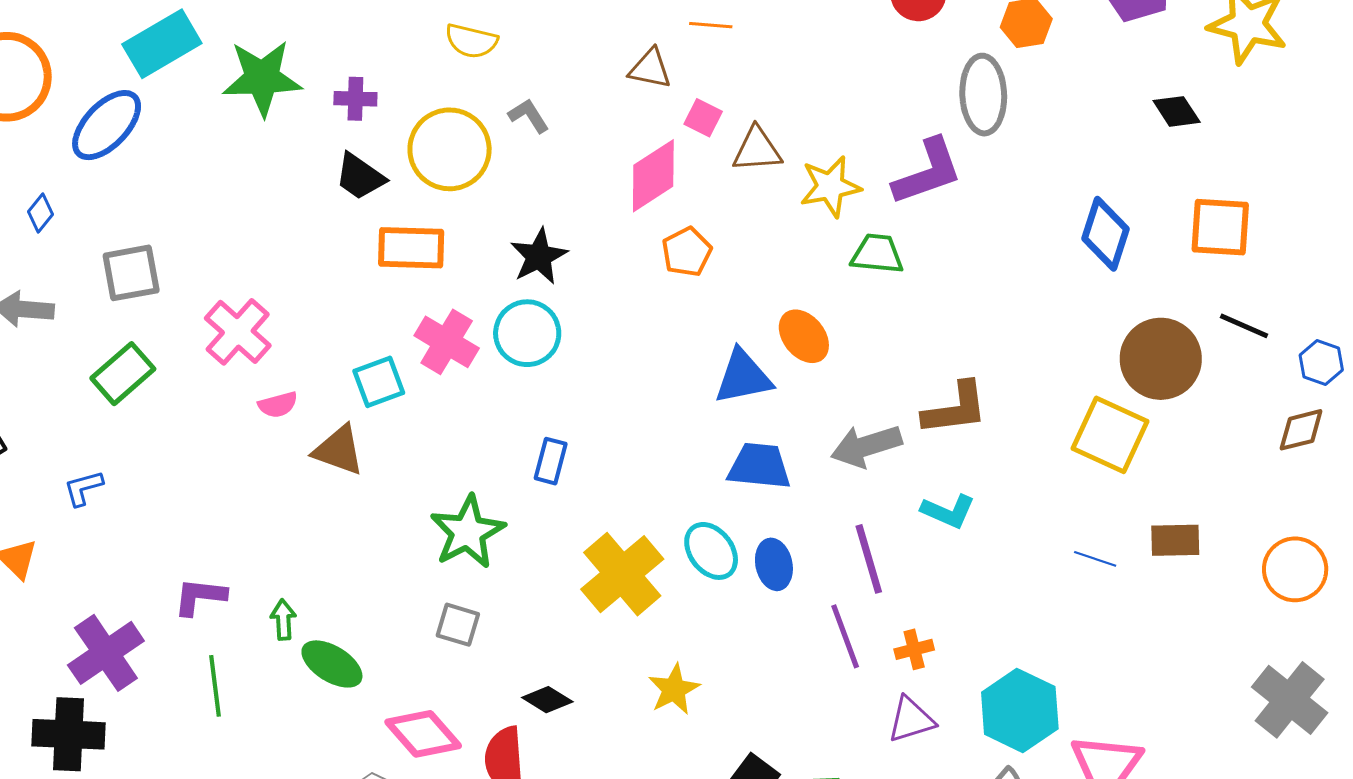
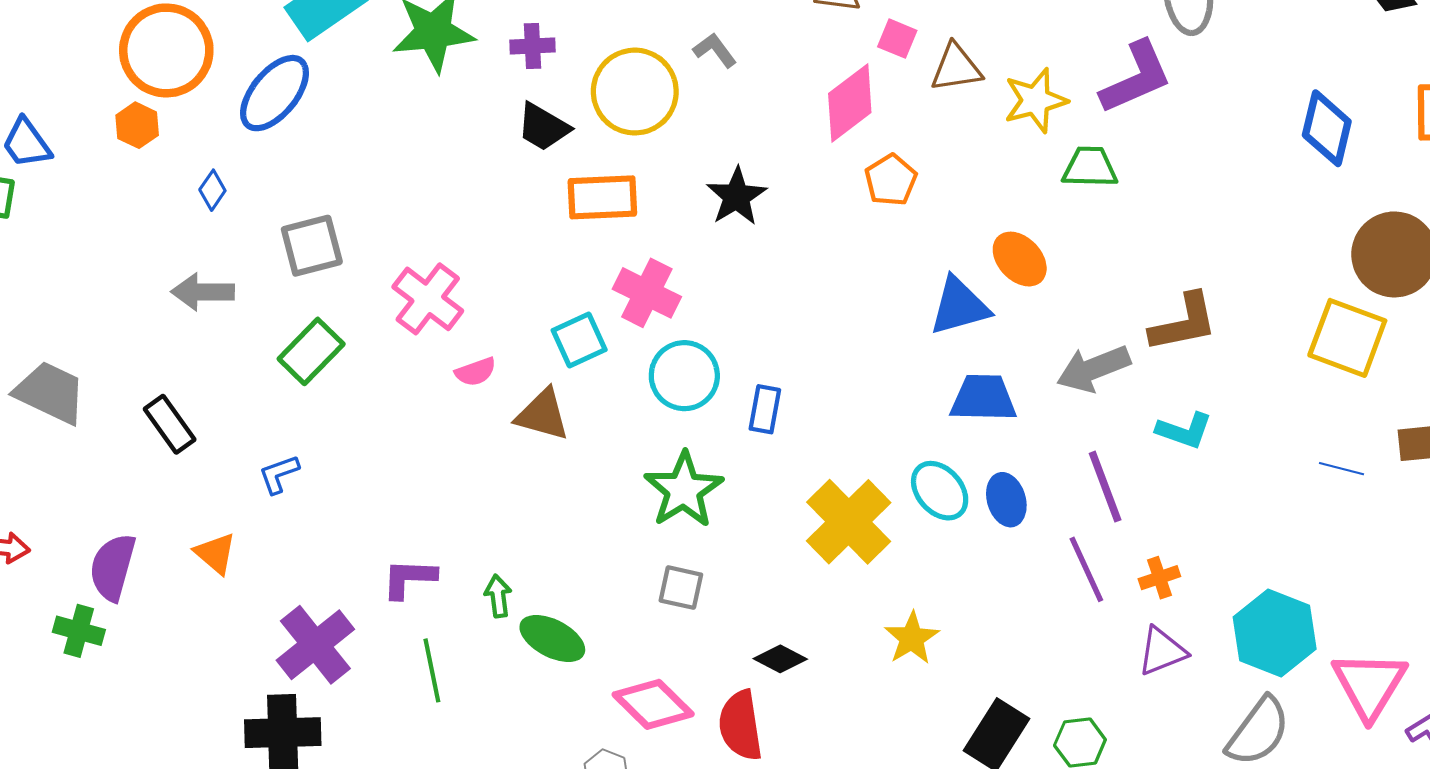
cyan circle: (527, 333) -> (684, 376), moved

